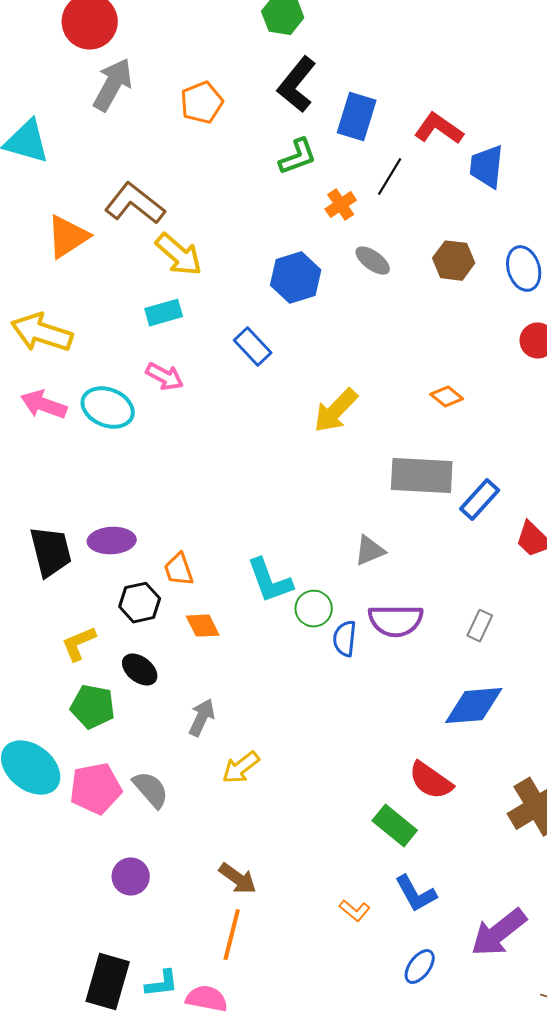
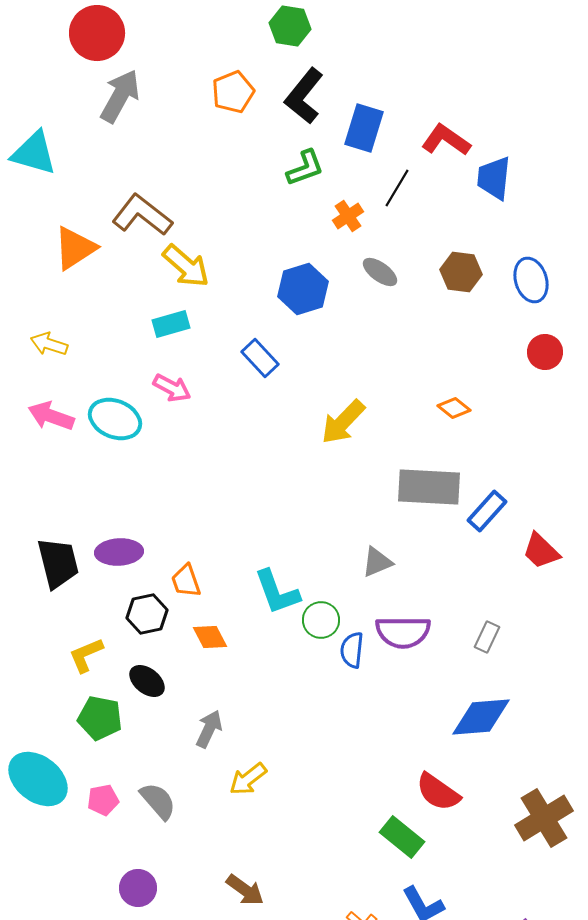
orange pentagon: (202, 103) -> (233, 92), moved
yellow arrow: (42, 333) -> (49, 344), size x0.6
pink pentagon: (96, 789) -> (103, 800), size x0.6

